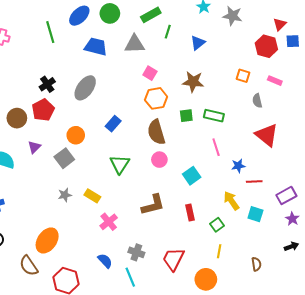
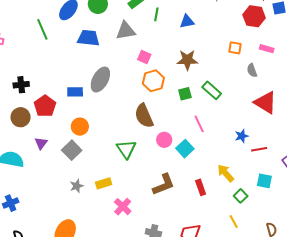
blue triangle: (198, 43) -> (187, 21), turned 35
black cross: (47, 84) -> (21, 85), moved, turned 35
gray ellipse: (85, 88) -> (100, 80), moved
green rectangle: (214, 116) -> (212, 90), turned 36
blue rectangle: (113, 124) -> (75, 92), moved, turned 56
brown semicircle: (156, 132) -> (144, 116), moved
pink line: (216, 147) -> (199, 124), moved
cyan square: (192, 176) -> (185, 149), moved
yellow rectangle: (92, 196) -> (104, 183), turned -42
yellow arrow: (231, 201) -> (226, 173), moved
green square: (217, 225) -> (241, 196), moved
yellow line: (219, 251) -> (234, 221), turned -32

